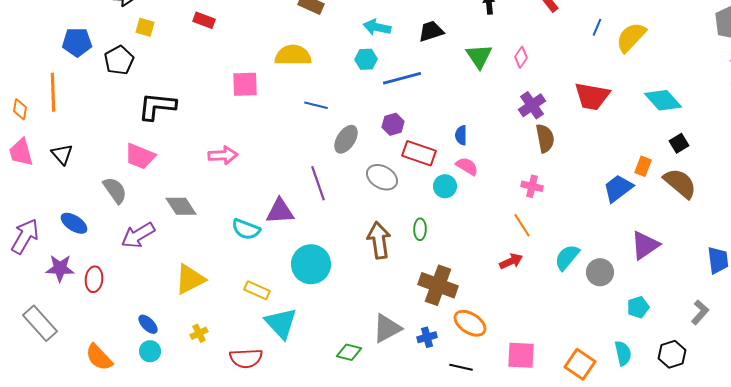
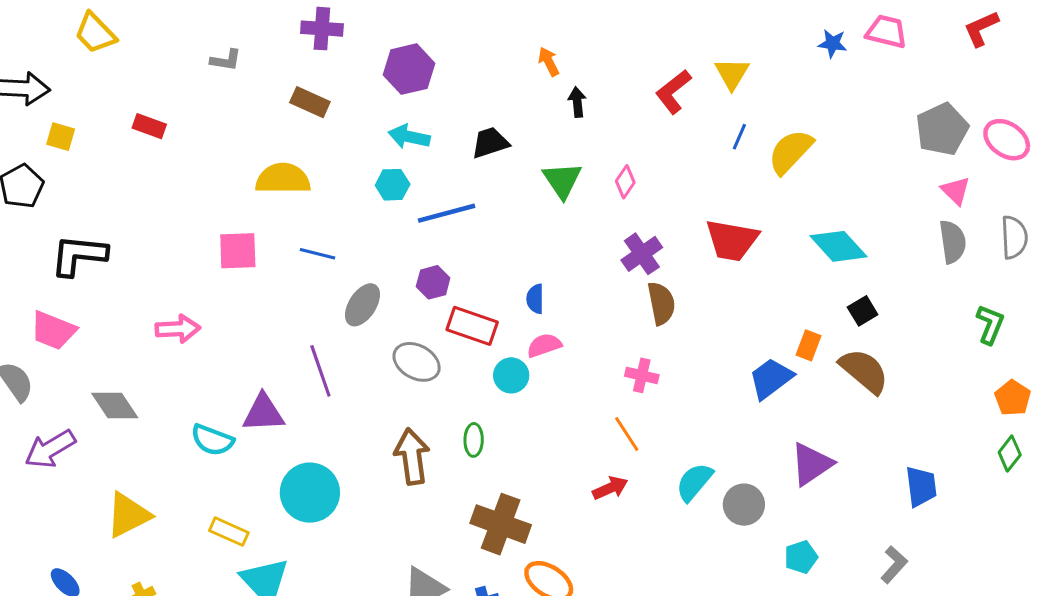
pink square: (245, 84) -> (238, 251), moved
pink semicircle: (467, 166) -> (544, 345), turned -50

